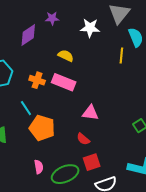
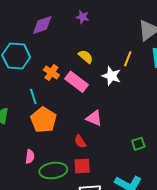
white star: (90, 28) -> (111, 76), moved
purple diamond: (28, 35) -> (42, 25), moved
yellow line: (121, 56) -> (128, 59), moved

